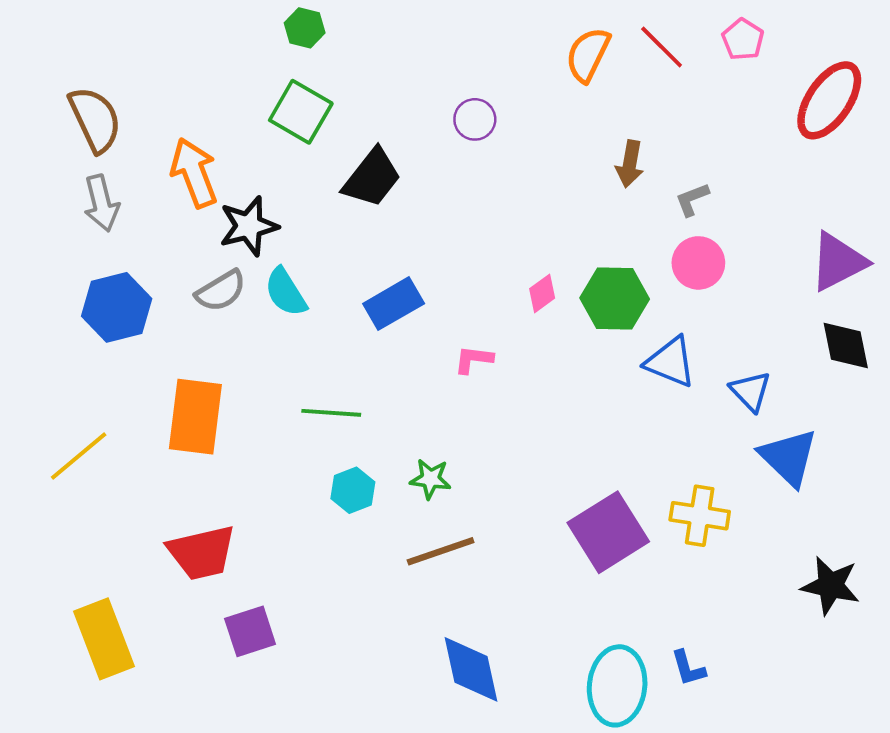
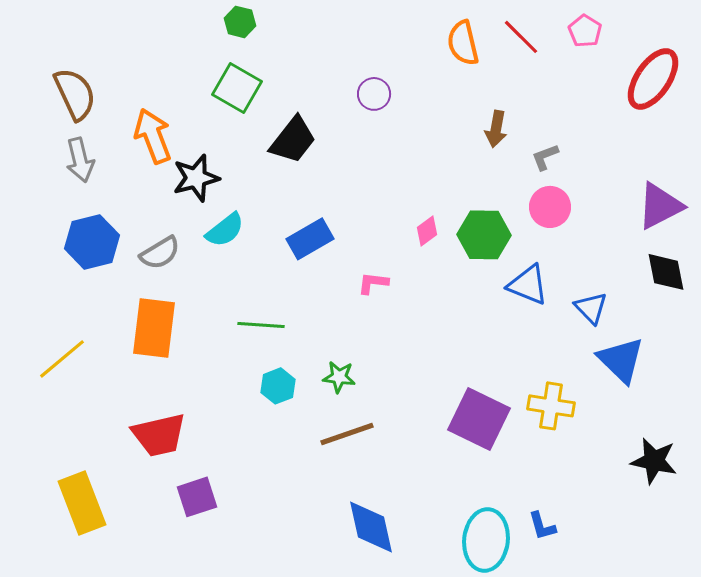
orange semicircle: (588, 55) -> (463, 43), turned -39
gray semicircle: (221, 291) -> (160, 253), moved
cyan semicircle: (286, 292) -> (225, 230), turned -96
purple square: (608, 532) -> (479, 419), turned -32

